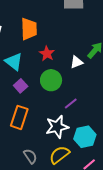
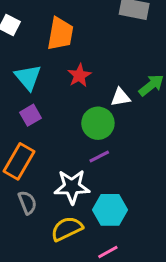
green circle: (51, 80) -> (98, 123), moved
gray semicircle: (30, 156) -> (27, 202), moved

